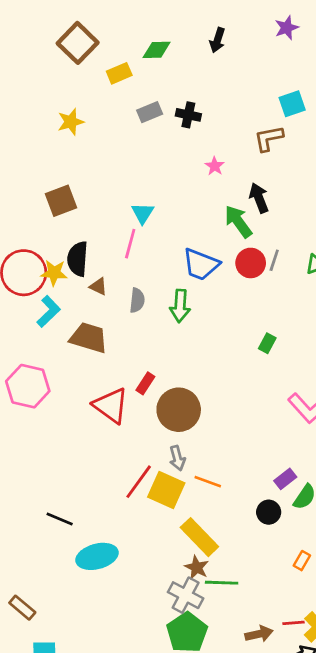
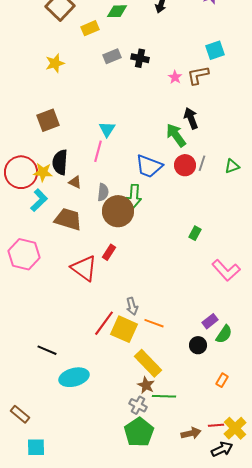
pink star: (215, 166) -> (175, 77), moved
green rectangle: (267, 343) -> (195, 233), moved
brown circle: (179, 410) -> (118, 211), moved
gray cross: (186, 595) -> (138, 405), size x0.7

